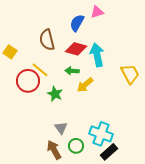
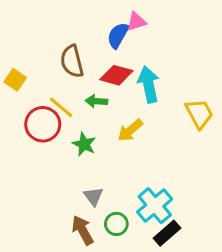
pink triangle: (97, 12) -> (136, 21), moved
green arrow: (72, 71) -> (96, 101), moved
cyan cross: (101, 134) -> (155, 206), turned 30

